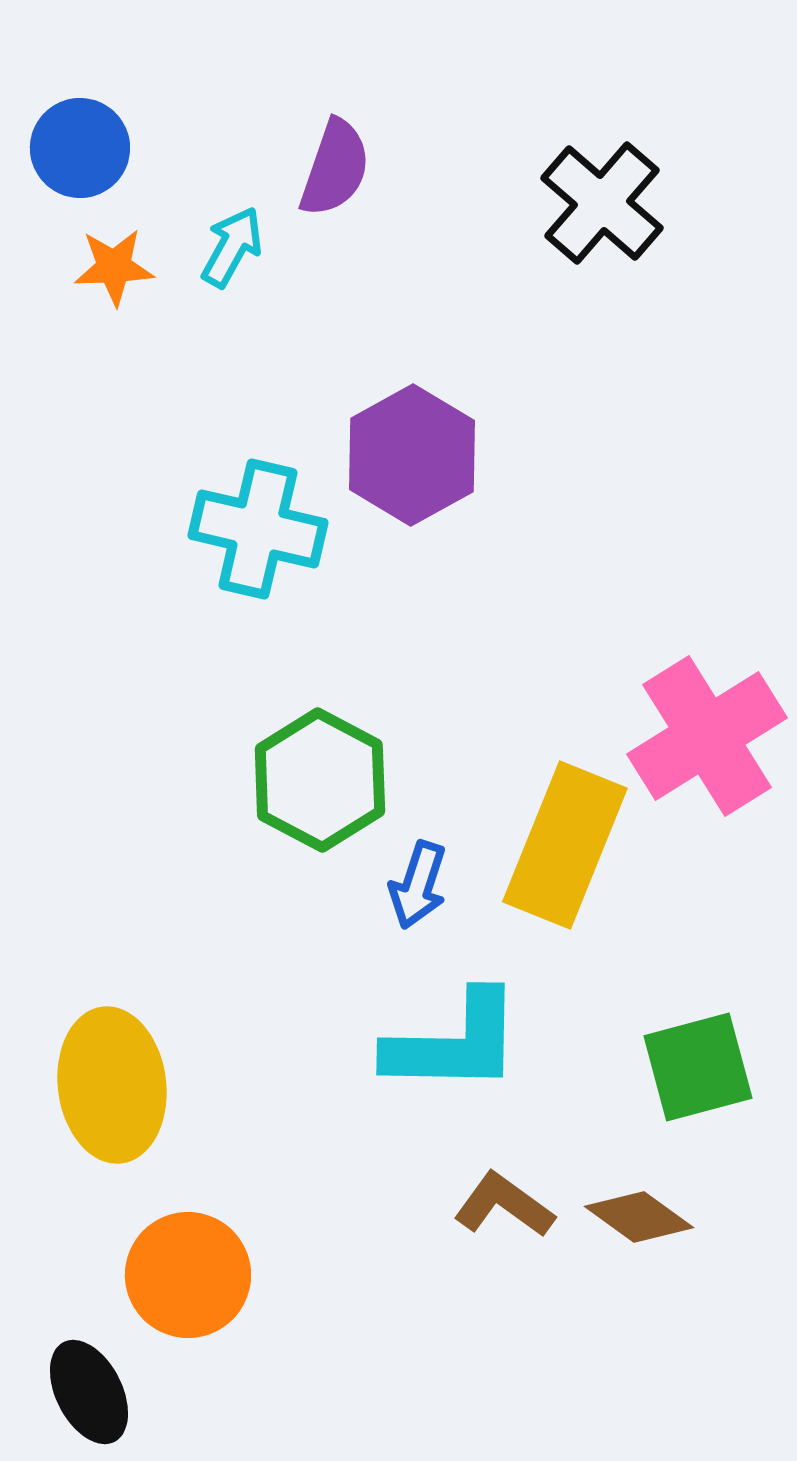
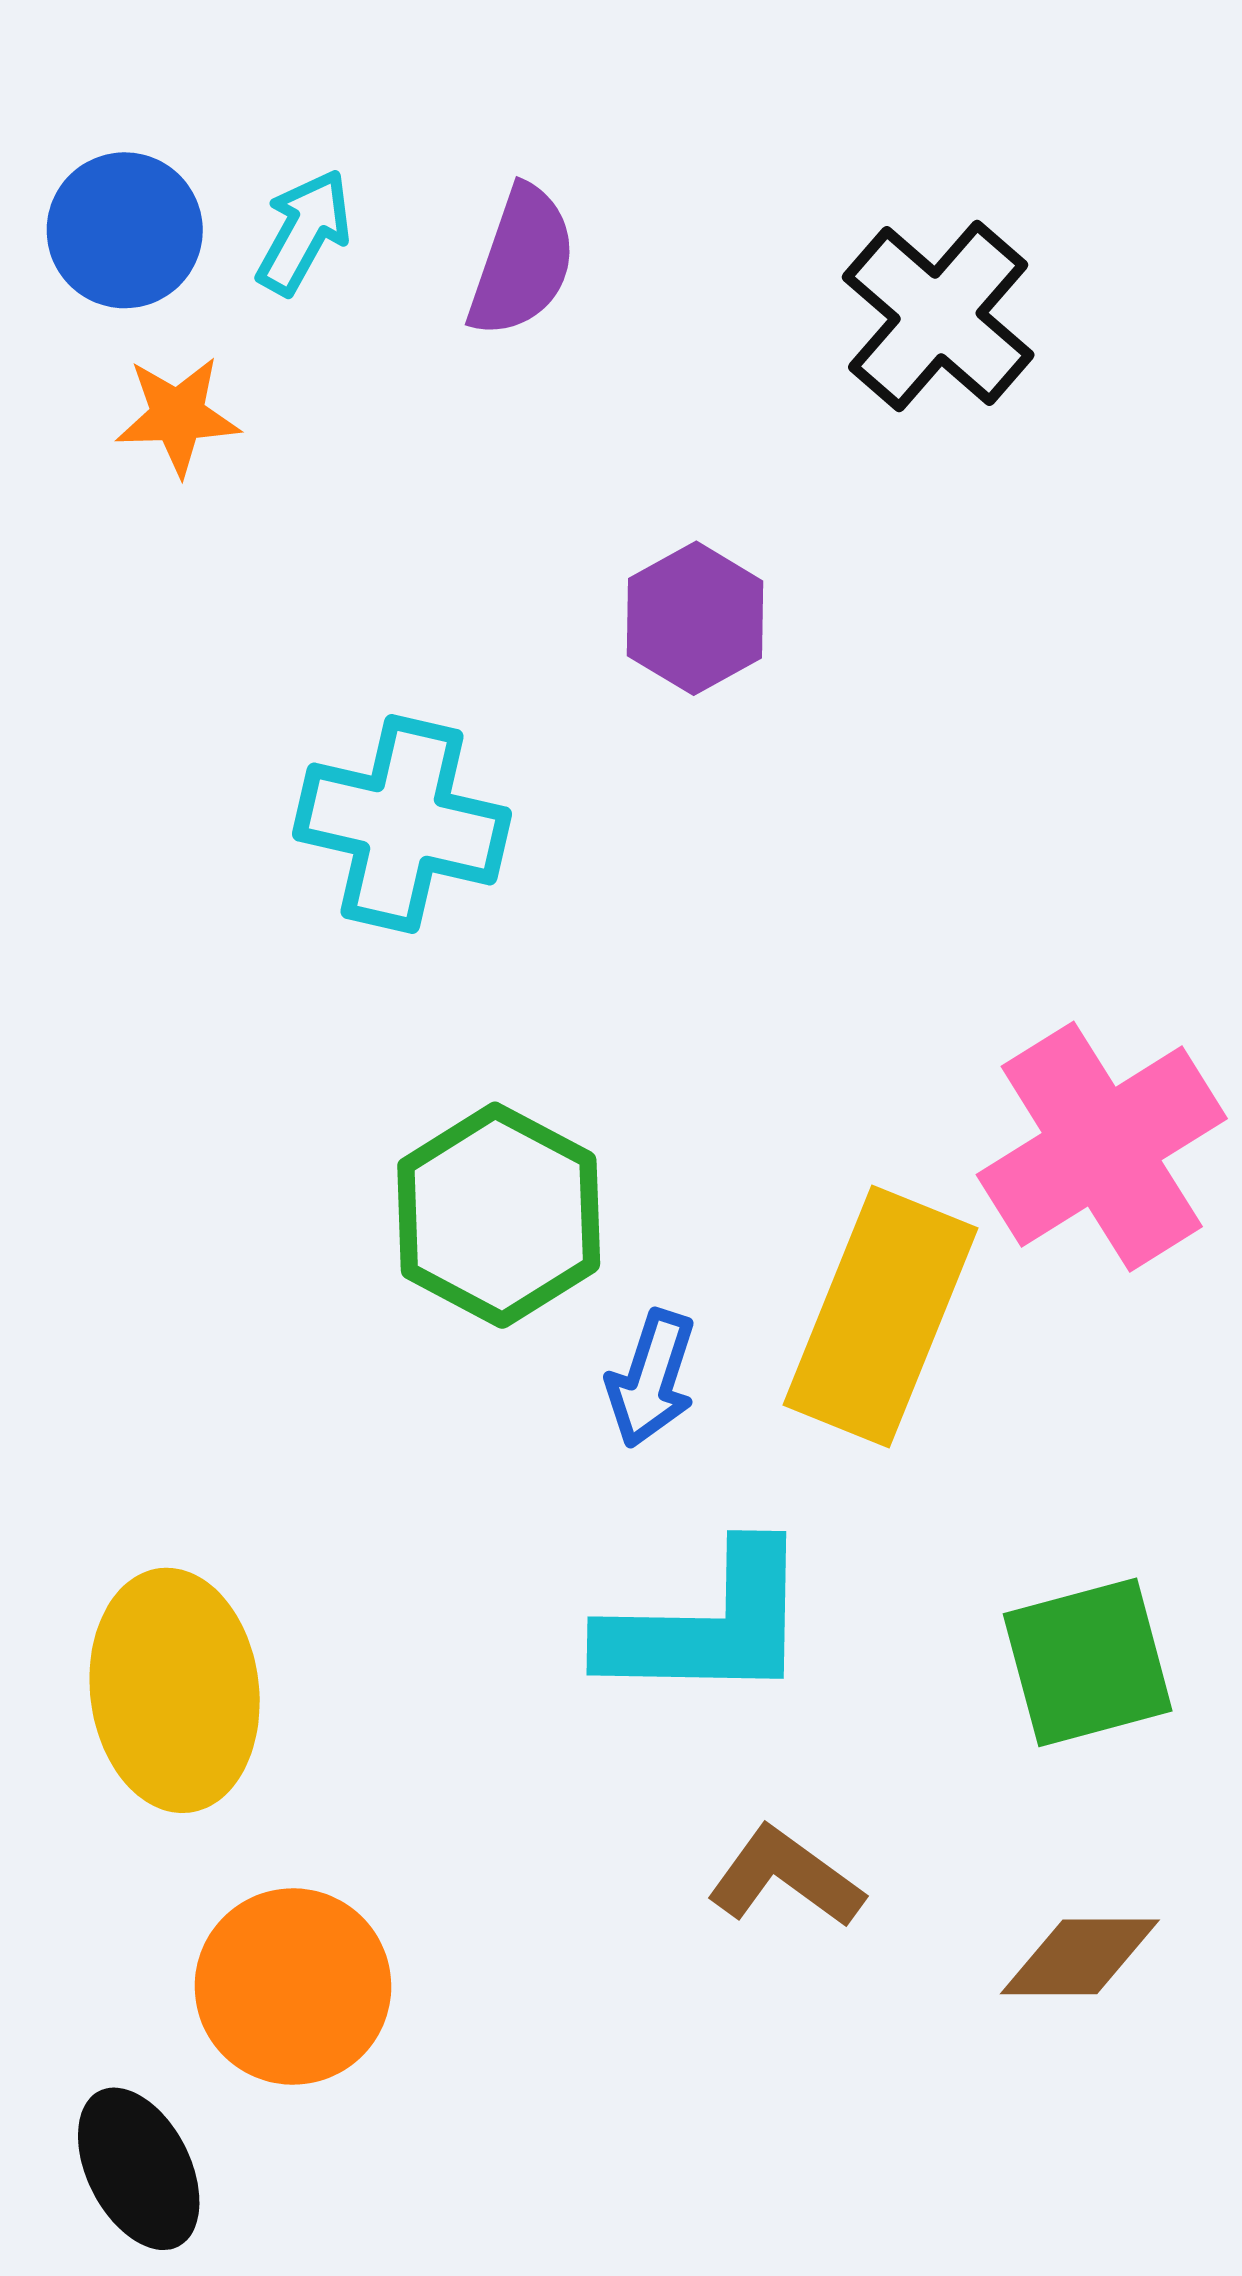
cyan arrow: (232, 247) -> (304, 232), moved
purple hexagon: (412, 455) -> (695, 618), moved, size x0.7
brown diamond: (639, 1217) -> (1080, 1957), moved, turned -36

